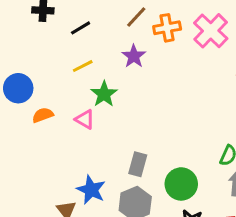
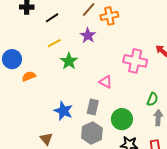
pink cross: (211, 31) -> (135, 61), moved, turned -30
pink triangle: (85, 119) -> (106, 82), moved
blue star: (91, 190) -> (63, 111), moved

